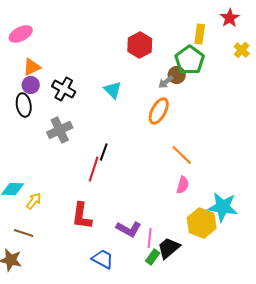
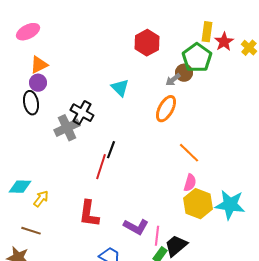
red star: (230, 18) -> (224, 42), moved
black cross: (64, 89) -> (82, 113), moved
yellow hexagon: (202, 223) -> (198, 204), moved

